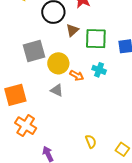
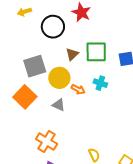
brown triangle: (72, 30) -> (72, 54), moved
orange square: (15, 95) -> (25, 97), moved, turned -30
orange cross: (26, 126) -> (47, 141), moved

